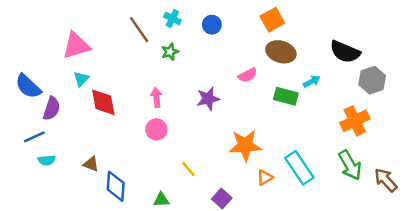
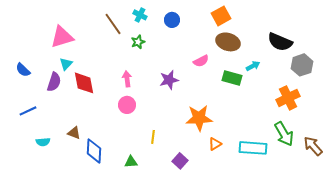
blue semicircle: (28, 86) -> (23, 70), size x0.7
purple semicircle: (52, 108) -> (54, 82), moved
cyan semicircle: (47, 160) -> (43, 142), moved
cyan rectangle: (299, 168) -> (253, 148), moved, turned -52
yellow line: (188, 169) -> (153, 137), turned 48

